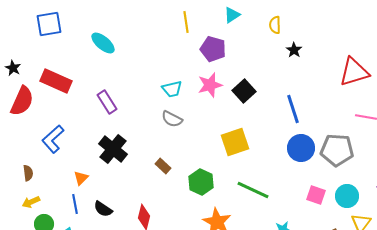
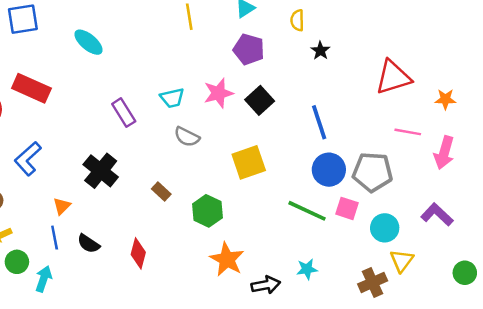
purple pentagon: (213, 49) -> (249, 49), moved
purple rectangle: (107, 102) -> (124, 113), moved
gray semicircle: (172, 119) -> (187, 137), moved
green line: (253, 190) -> (307, 211), moved
pink square: (316, 195) -> (347, 208), moved

